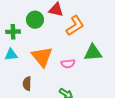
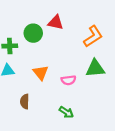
orange L-shape: (75, 26) -> (93, 36), moved
orange triangle: (42, 57) -> (41, 73), size x0.7

